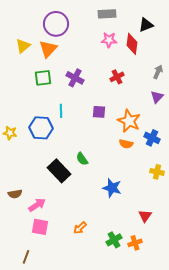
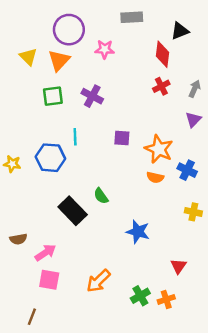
pink star: (109, 40) -> (105, 49), moved
yellow triangle: (23, 46) -> (28, 57), turned -35
red cross: (117, 77) -> (161, 86), moved
orange arrow: (80, 228) -> (98, 281), size x1.5

